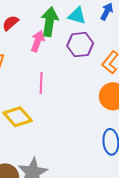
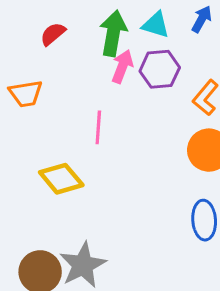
pink arrow: (38, 41) -> (122, 66), moved

